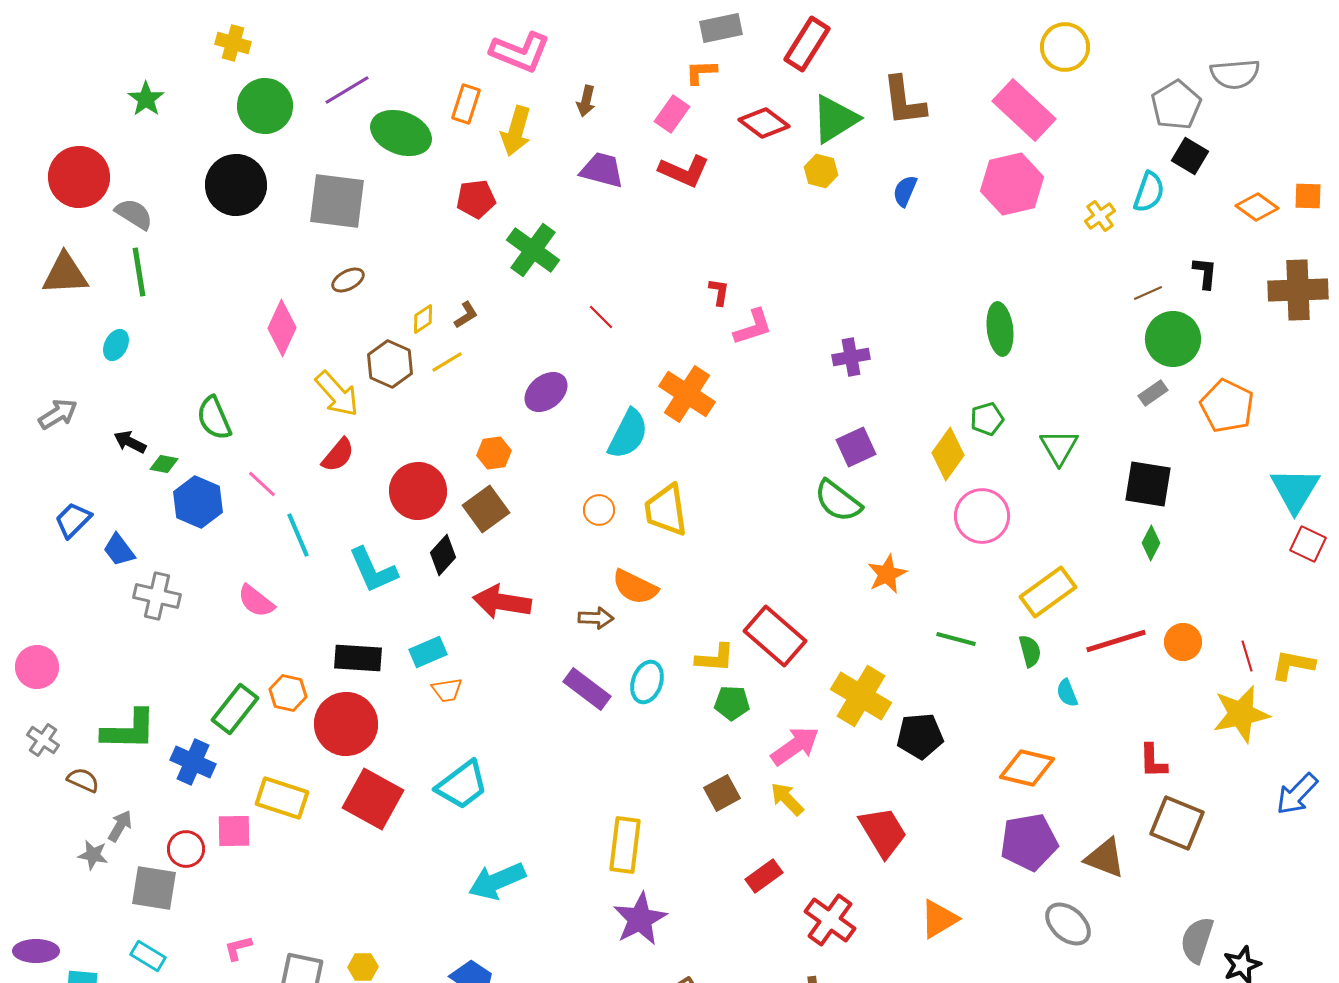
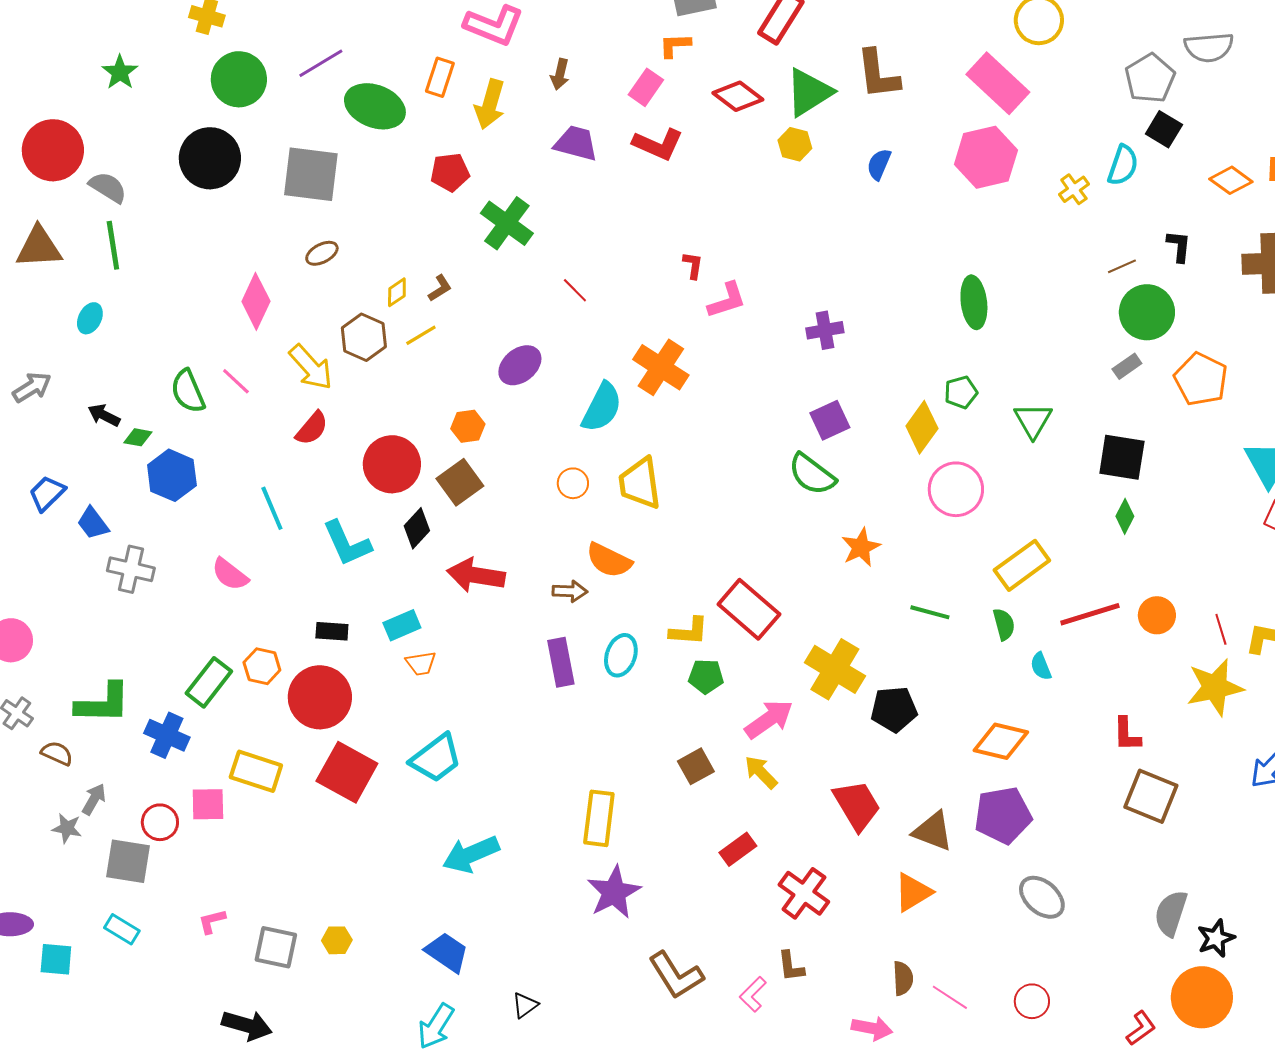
pink line: (262, 484) -> (236, 381), moved
black rectangle: (358, 658) -> (332, 631), size x0.7
purple rectangle: (587, 689) -> (561, 662), turned 42
brown triangle: (1105, 858) -> (933, 831), moved

